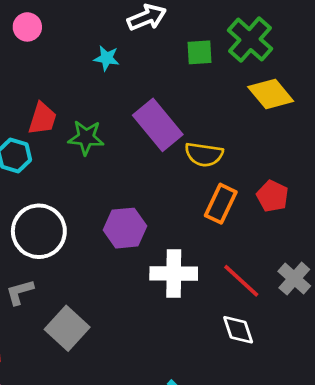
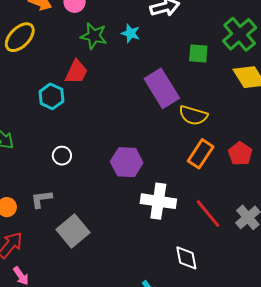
green square: (199, 52) -> (198, 53), moved
green star: (86, 138) -> (94, 36), moved
white circle: (39, 231) -> (62, 156), size x0.5
white diamond: (238, 330) -> (186, 258), moved

